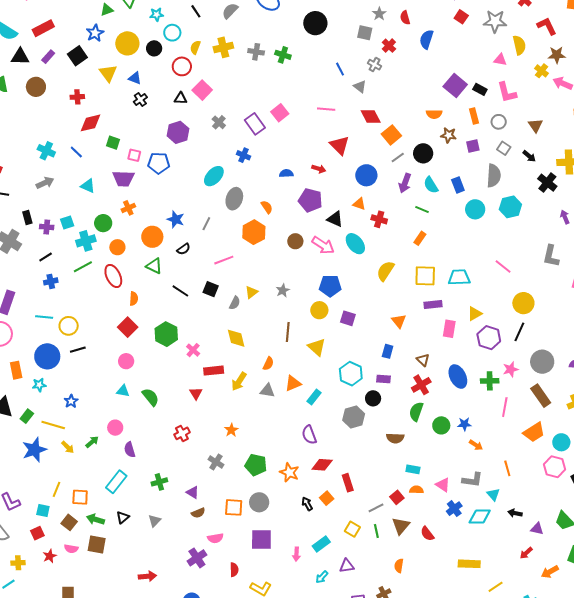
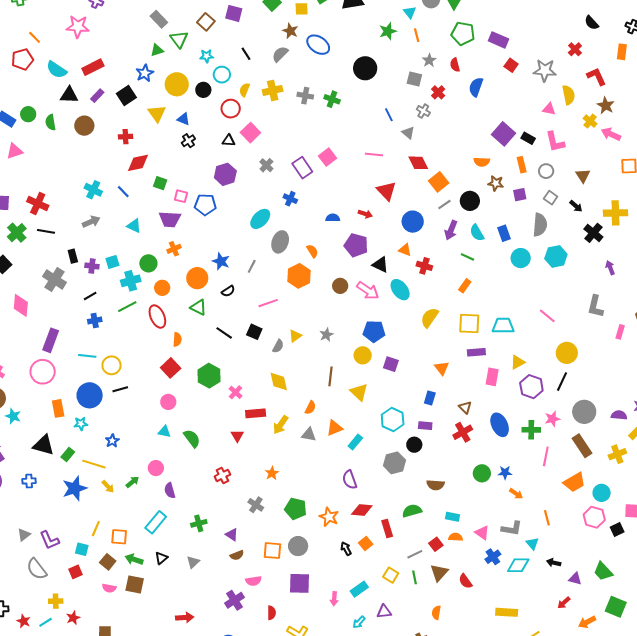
brown star: (557, 55) -> (606, 105), turned 30
green semicircle: (416, 412) -> (412, 511), moved, turned 54
red star: (50, 556) -> (73, 618), moved

